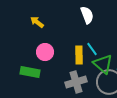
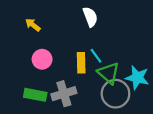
green rectangle: (30, 72) -> (35, 95), moved
gray cross: (76, 82) -> (64, 94), moved

